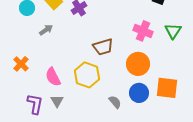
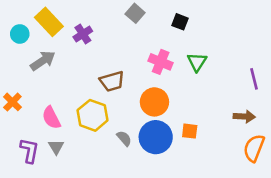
gray arrow: (46, 30) -> (43, 61), size x1.5
orange square: (167, 88) -> (190, 131), size x0.6
blue circle: (139, 93) -> (156, 137), size x1.4
gray semicircle: (115, 102) -> (124, 138), moved

